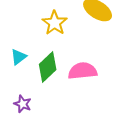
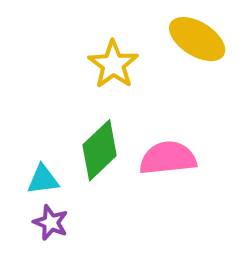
cyan triangle: (19, 57) -> (43, 180), moved, turned 30

